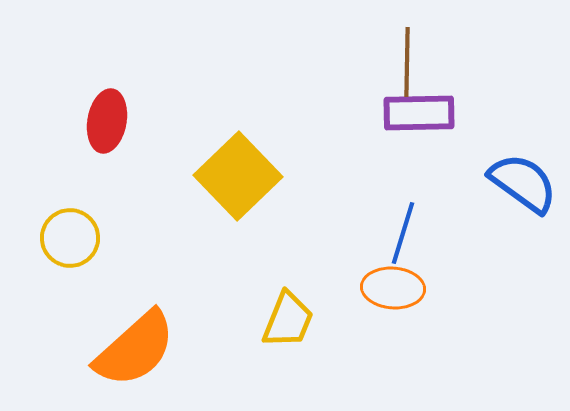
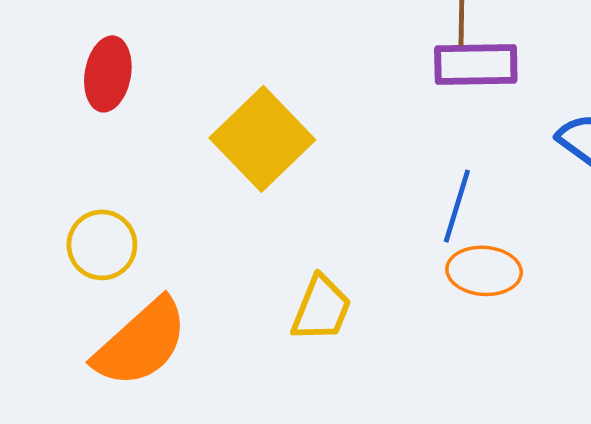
yellow circle: (70, 238) -> (102, 245), moved
orange ellipse: (393, 288) -> (484, 271), moved

